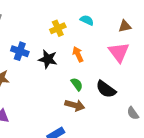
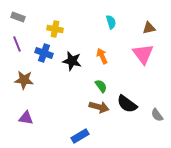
cyan semicircle: (87, 20) -> (111, 22), turned 48
yellow cross: (58, 28) -> (55, 29), moved, turned 35
black semicircle: (106, 89) -> (127, 104), moved

